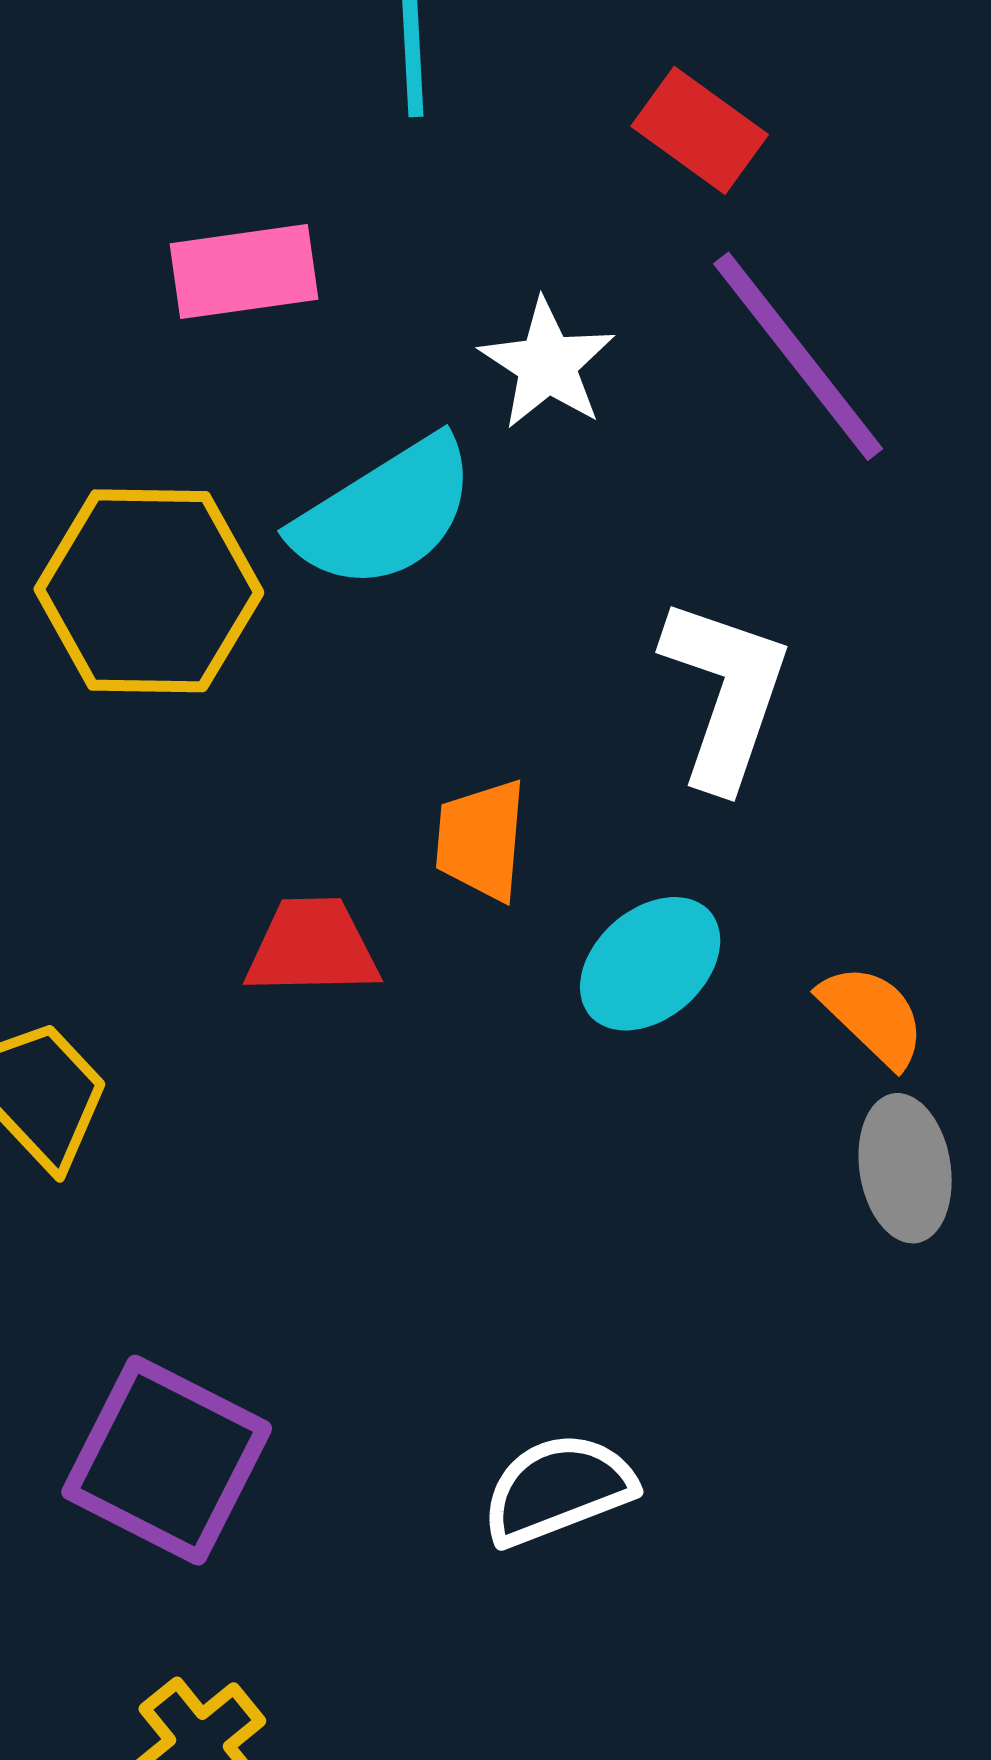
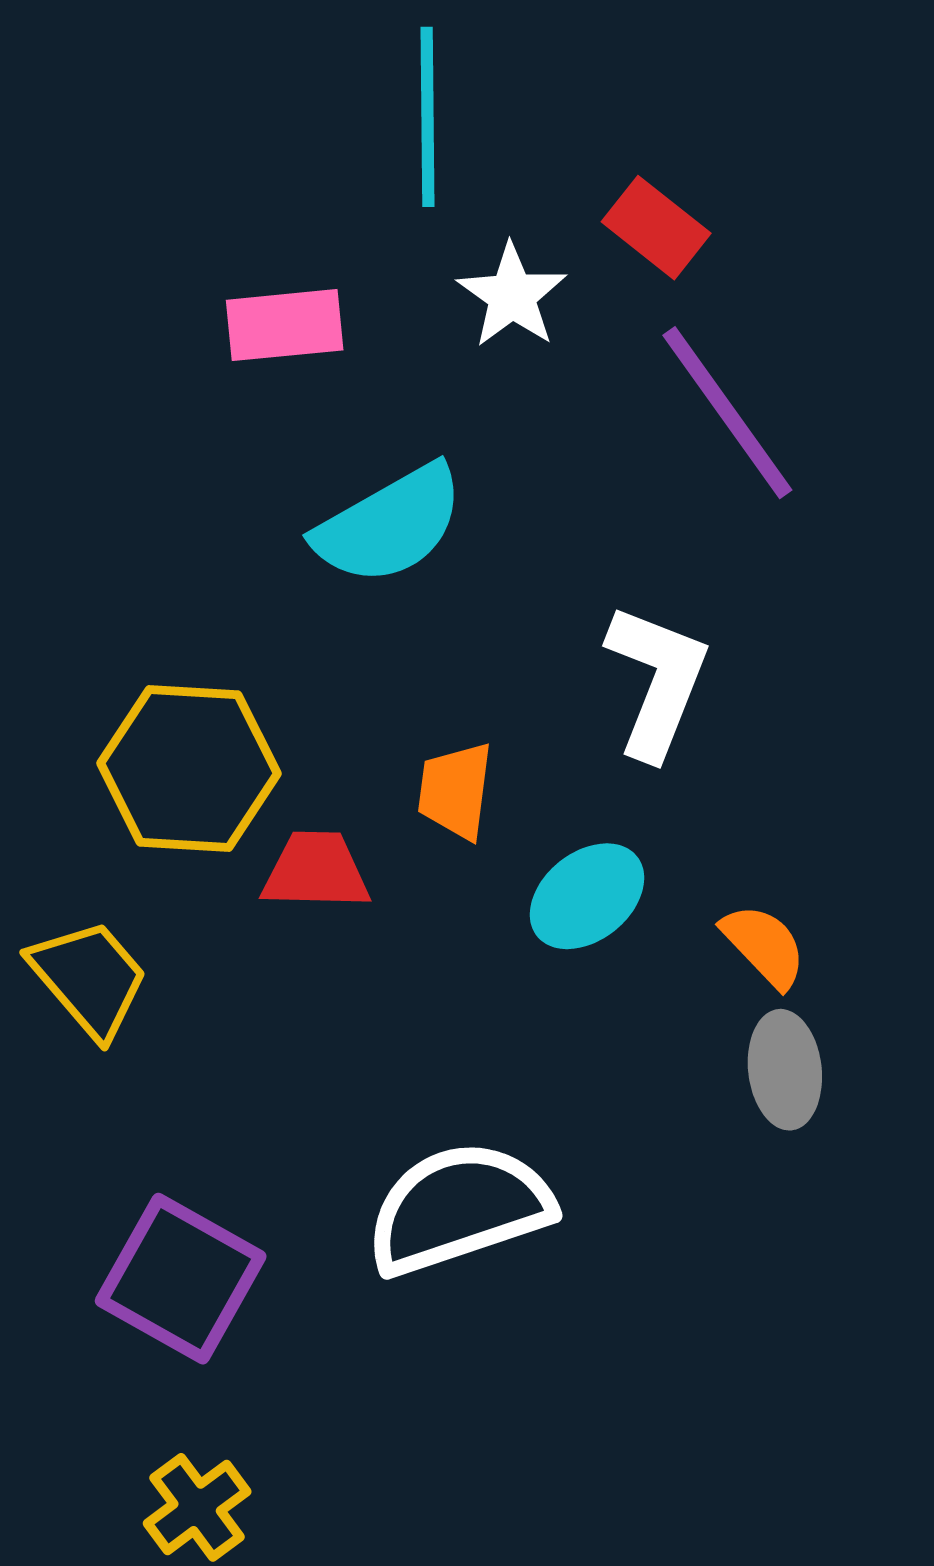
white star: (547, 364) -> (512, 296), moved
yellow hexagon: (149, 591) -> (189, 768), moved
white semicircle: (558, 1489) -> (459, 1208), moved, size x1.5

